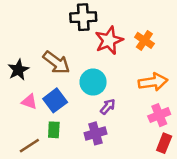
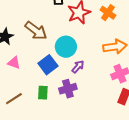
blue square: (55, 100) -> (48, 65), moved
green rectangle: (54, 130) -> (43, 93), moved

